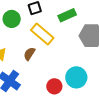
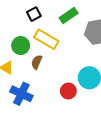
green circle: (12, 19) -> (21, 46), moved

